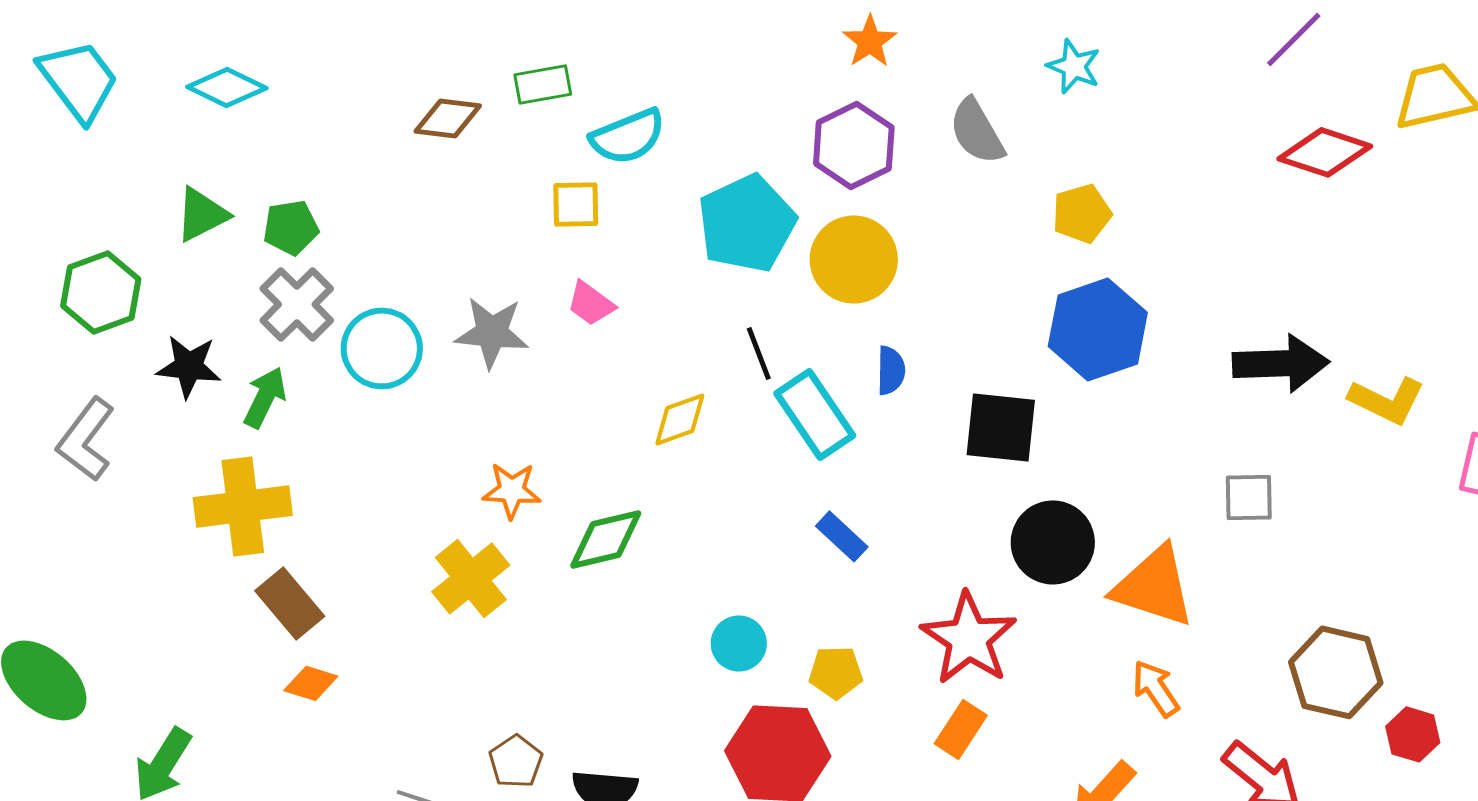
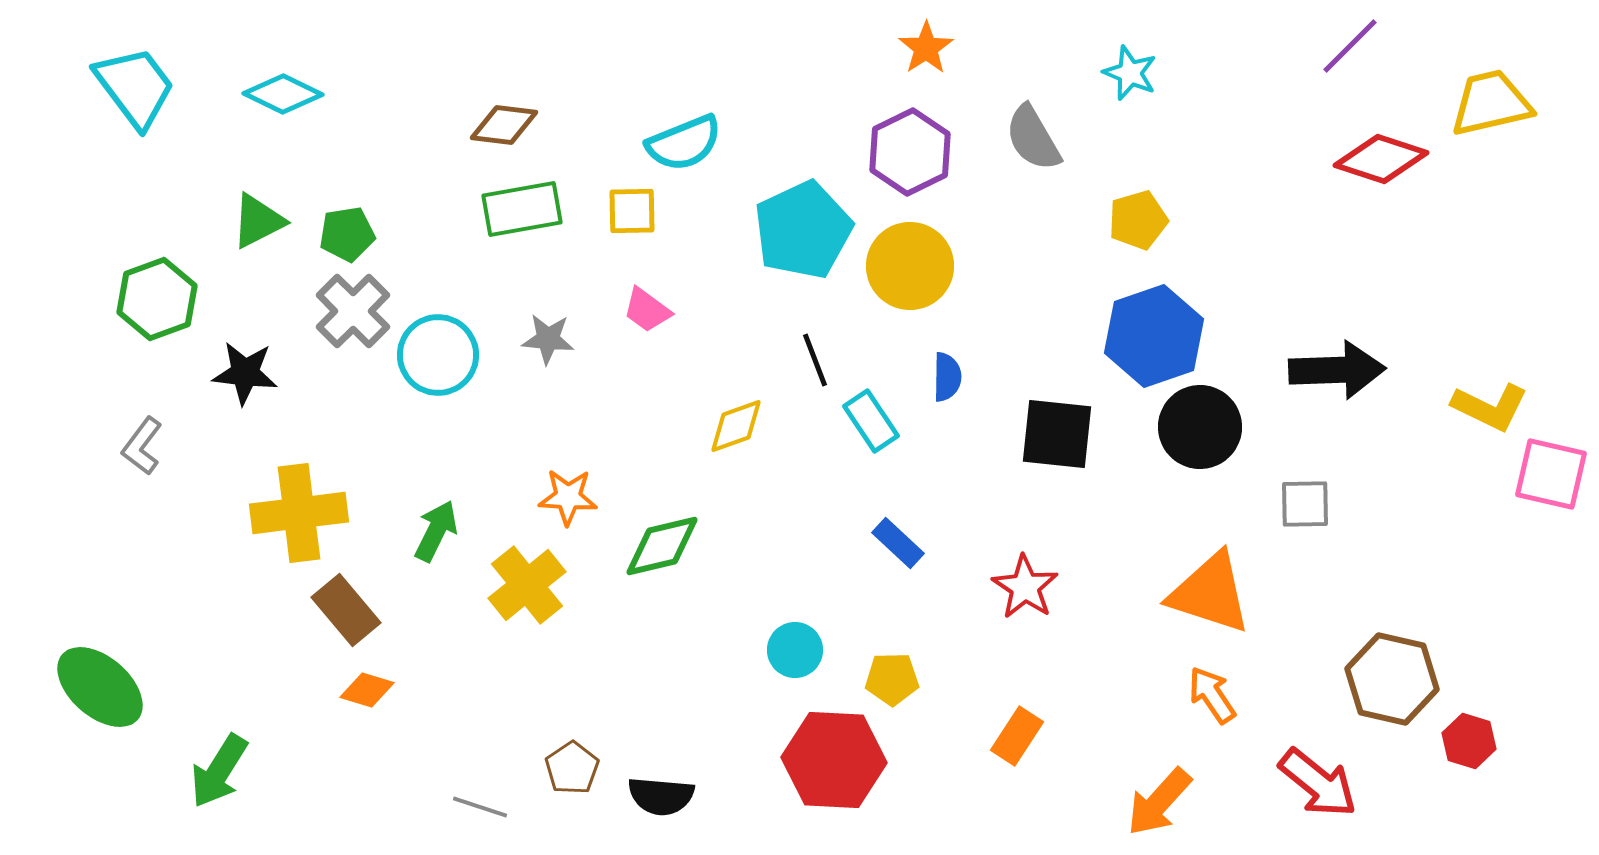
green rectangle: (543, 84) -> (522, 209), moved, size x1.4
gray star: (492, 332) -> (548, 339), size x0.7
green arrow: (265, 397) -> (436, 531), moved
yellow L-shape: (1387, 400) -> (1490, 407), moved
cyan rectangle: (815, 414) -> (871, 421), size x0.7
gray L-shape: (86, 439) -> (142, 446), size x0.7
black circle: (1053, 542) -> (1200, 427), moved
red star: (969, 638) -> (1025, 587), moved, size x0.7

